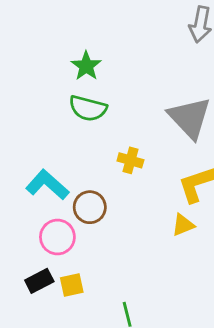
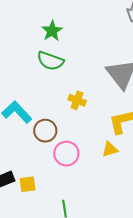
pink circle: (57, 237) -> (66, 154), moved

